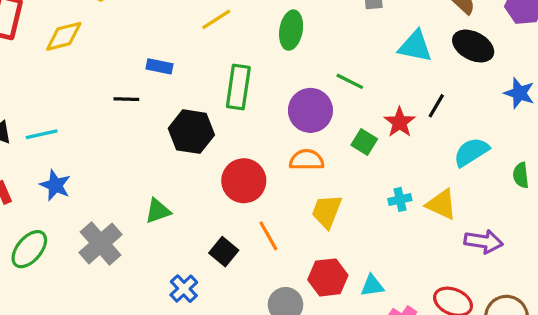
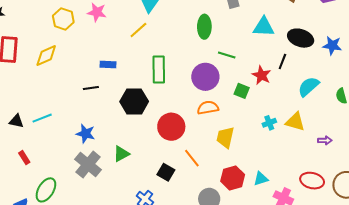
green ellipse: (291, 30) -> (204, 27), moved
black ellipse: (473, 46) -> (301, 38), moved
blue star: (55, 185) -> (86, 134), moved
purple arrow: (483, 241) -> (325, 140), size x0.6
gray cross: (101, 243) -> (88, 164), moved

